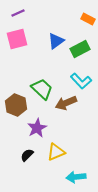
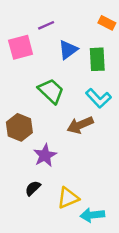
purple line: (18, 13) -> (46, 25), moved
green rectangle: (80, 49) -> (97, 59), turned -66
green trapezoid: (42, 89) -> (51, 91), moved
yellow triangle: (56, 152) -> (68, 198), moved

